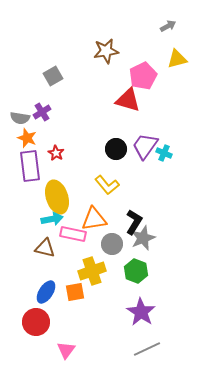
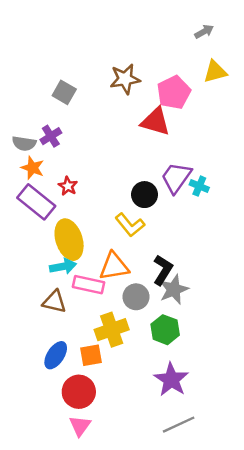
brown star: (106, 51) -> (125, 79), moved
gray square: (53, 76) -> (64, 92), turned -30
black circle: (116, 149) -> (145, 195), moved
purple rectangle: (30, 166) -> (36, 202), turned -44
red circle: (36, 322) -> (79, 392), moved

